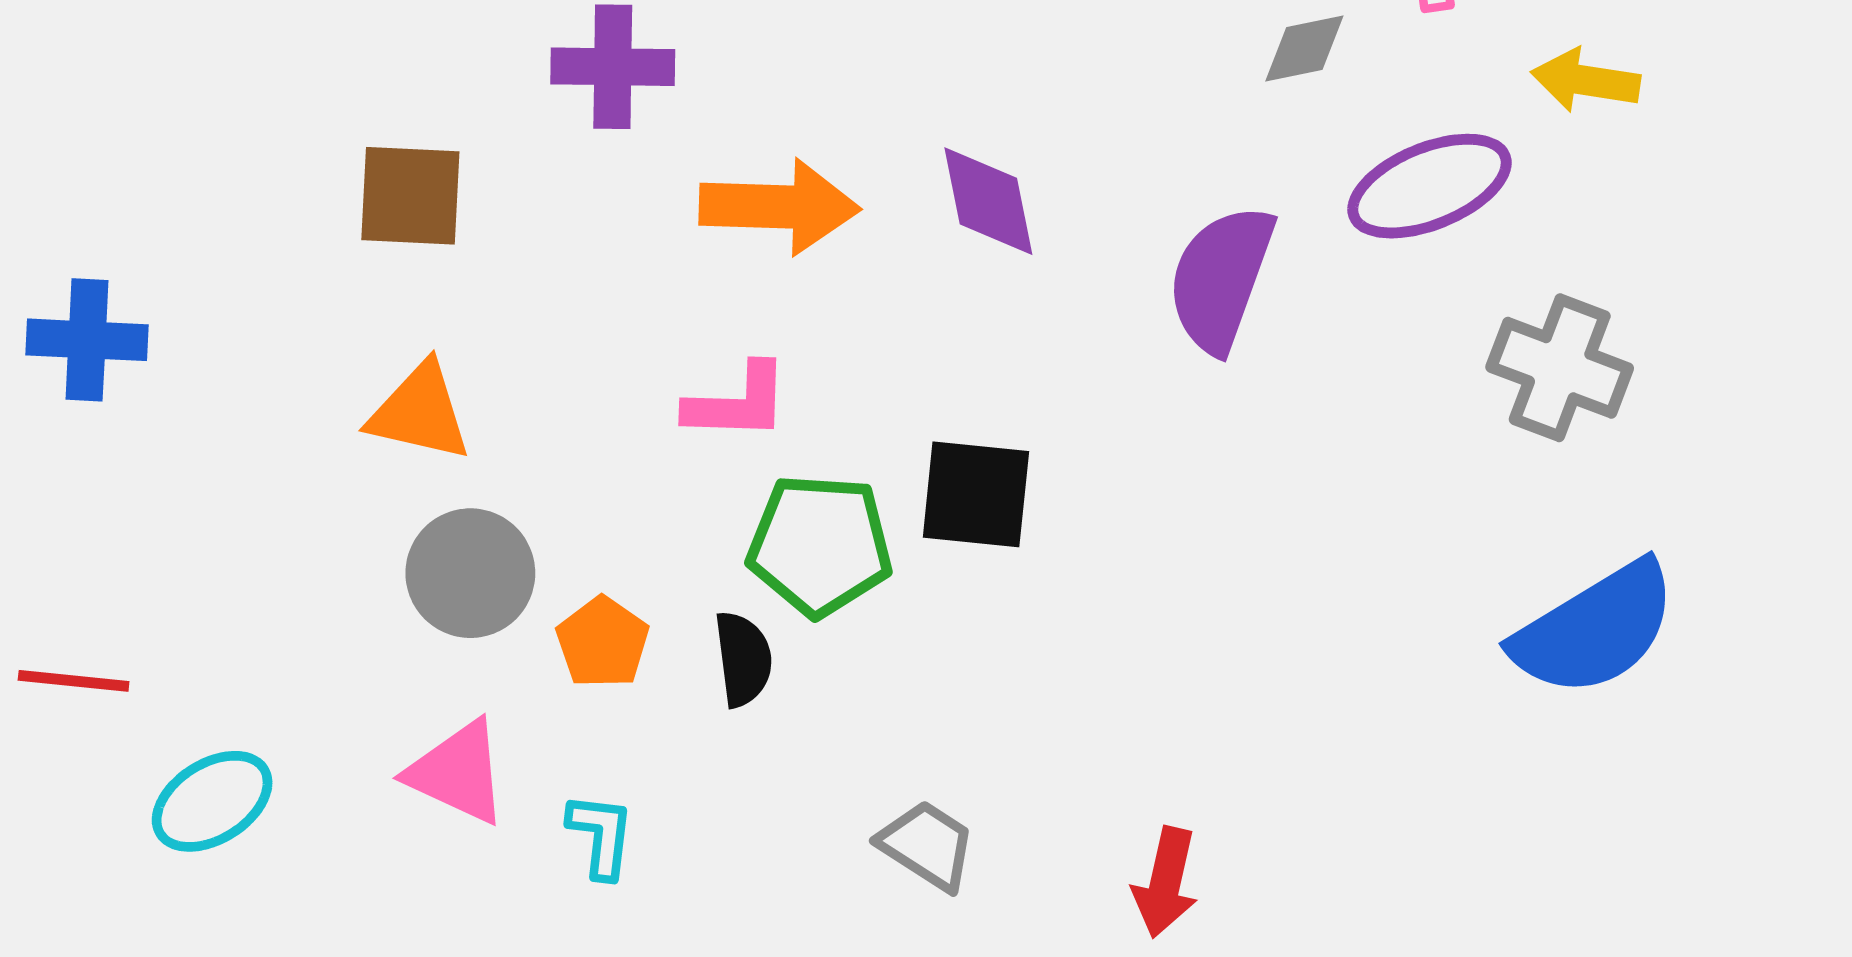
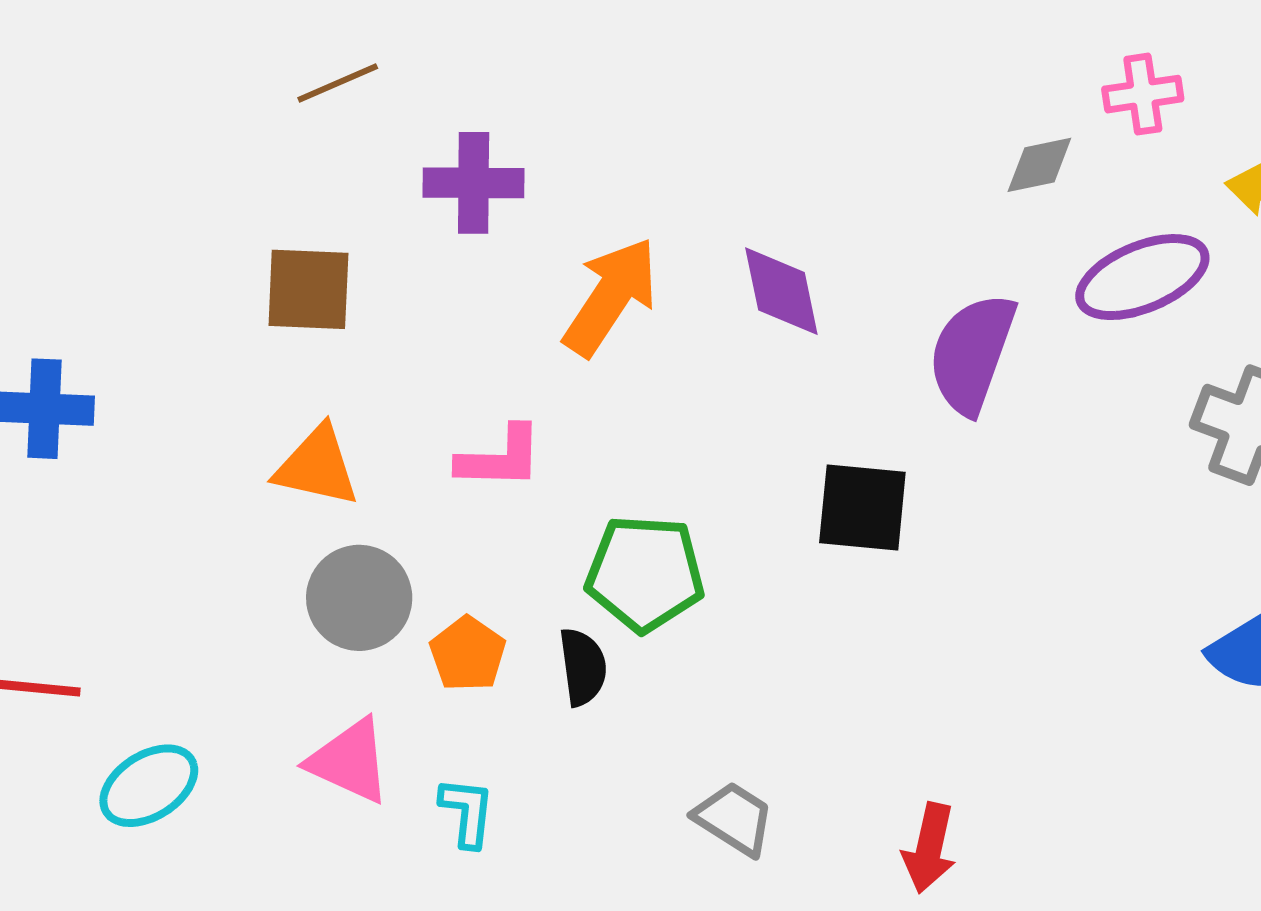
orange arrow: (779, 207) -> (611, 297), turned -58
pink L-shape: (737, 402) -> (500, 458), moved
black square: (976, 494) -> (862, 507), moved

